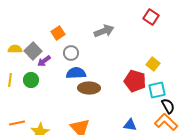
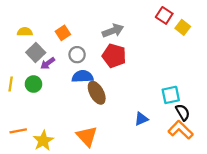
yellow semicircle: (15, 49) -> (25, 32), moved
yellow square: (153, 64) -> (183, 27), moved
red pentagon: (135, 81) -> (114, 56), moved
brown ellipse: (89, 88) -> (97, 93), turned 60
blue triangle: (130, 125) -> (141, 119), moved, turned -32

